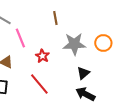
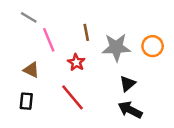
brown line: (55, 18) -> (86, 32), moved

